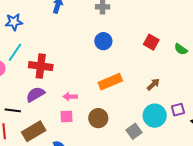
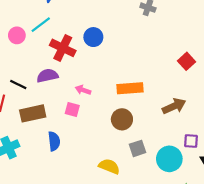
blue circle: (103, 41) -> (93, 37), moved
brown arrow: (153, 84) -> (174, 106), size x1.5
cyan circle: (155, 116) -> (169, 159), moved
brown circle: (98, 118) -> (122, 119), moved

